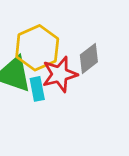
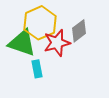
cyan rectangle: (37, 89) -> (37, 69), moved

